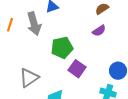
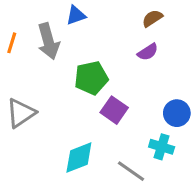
gray triangle: (29, 78) -> (21, 113), moved

